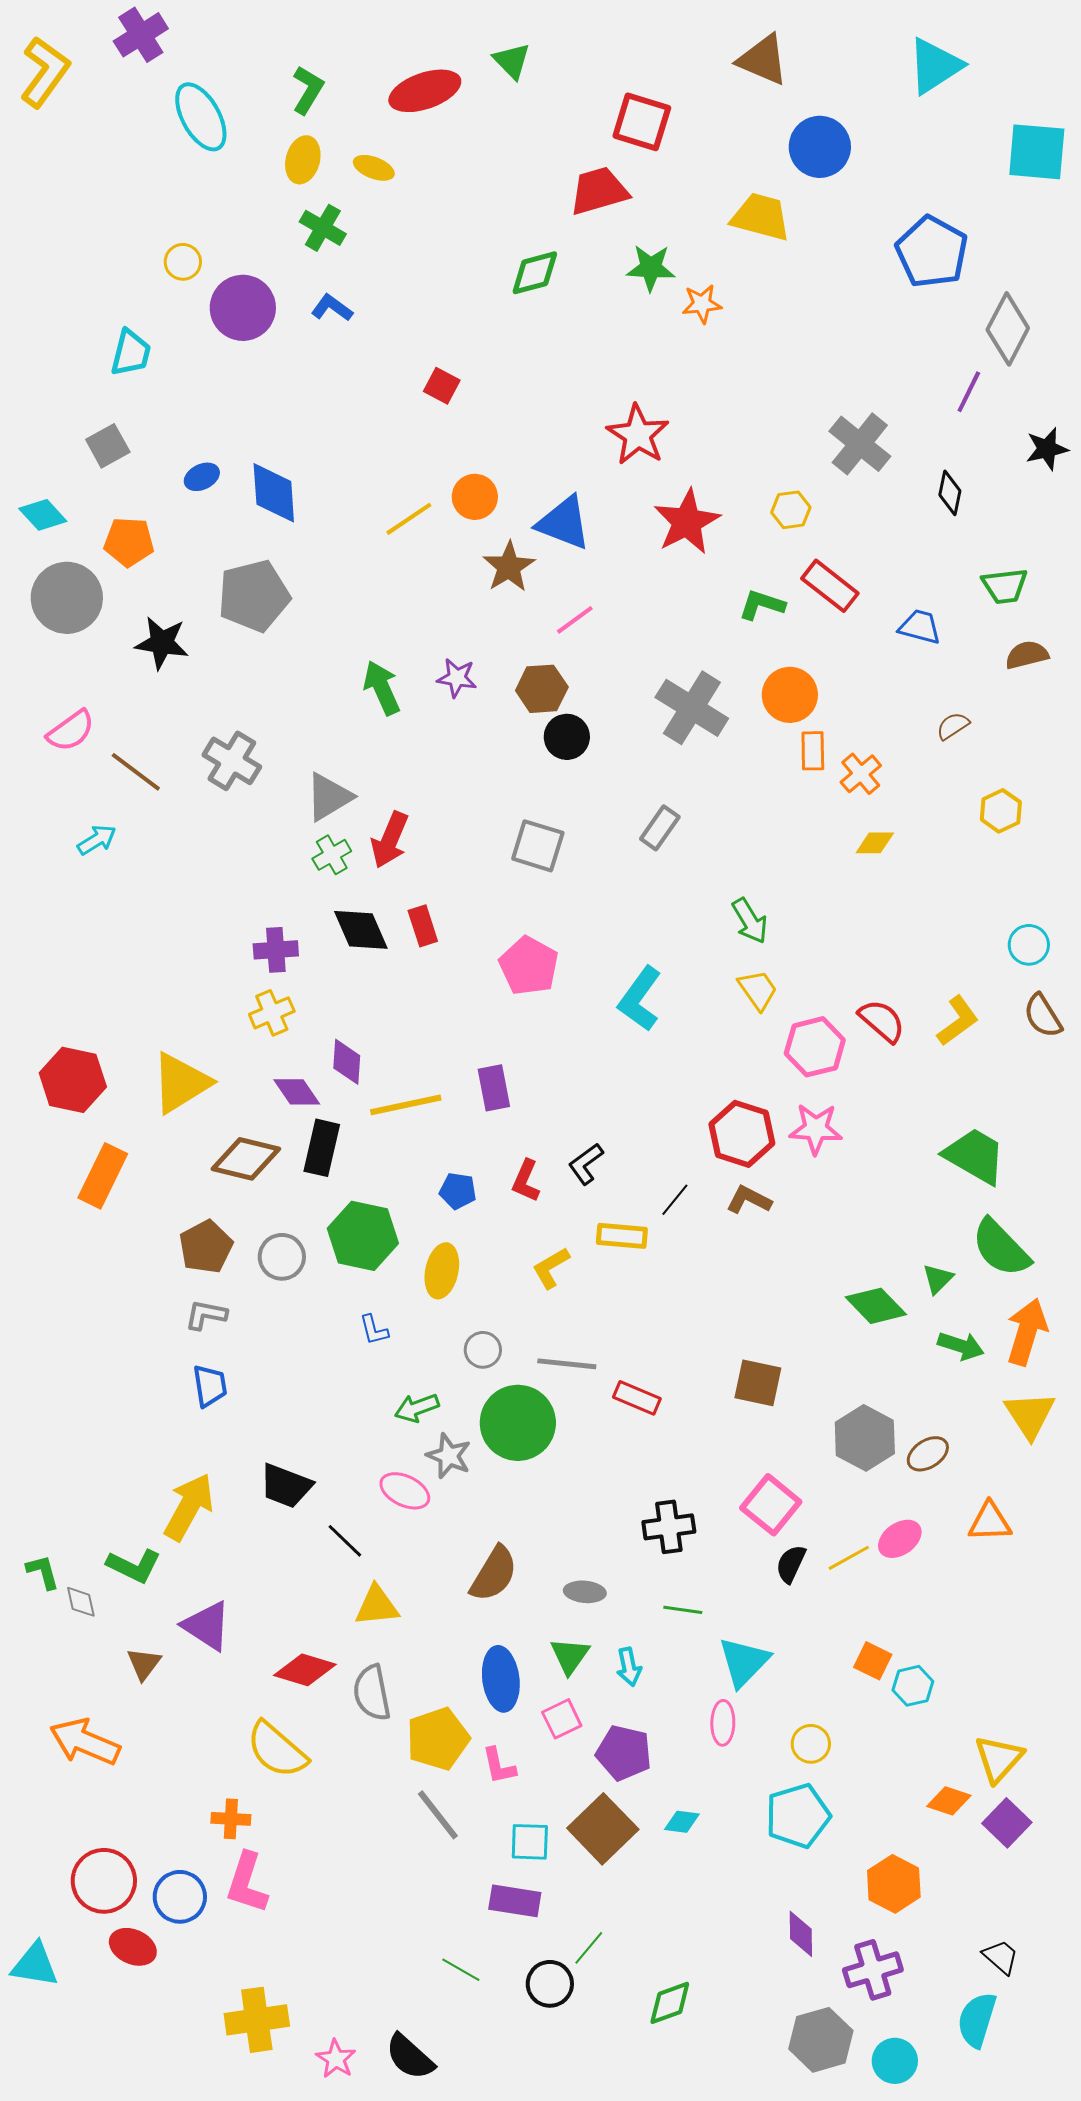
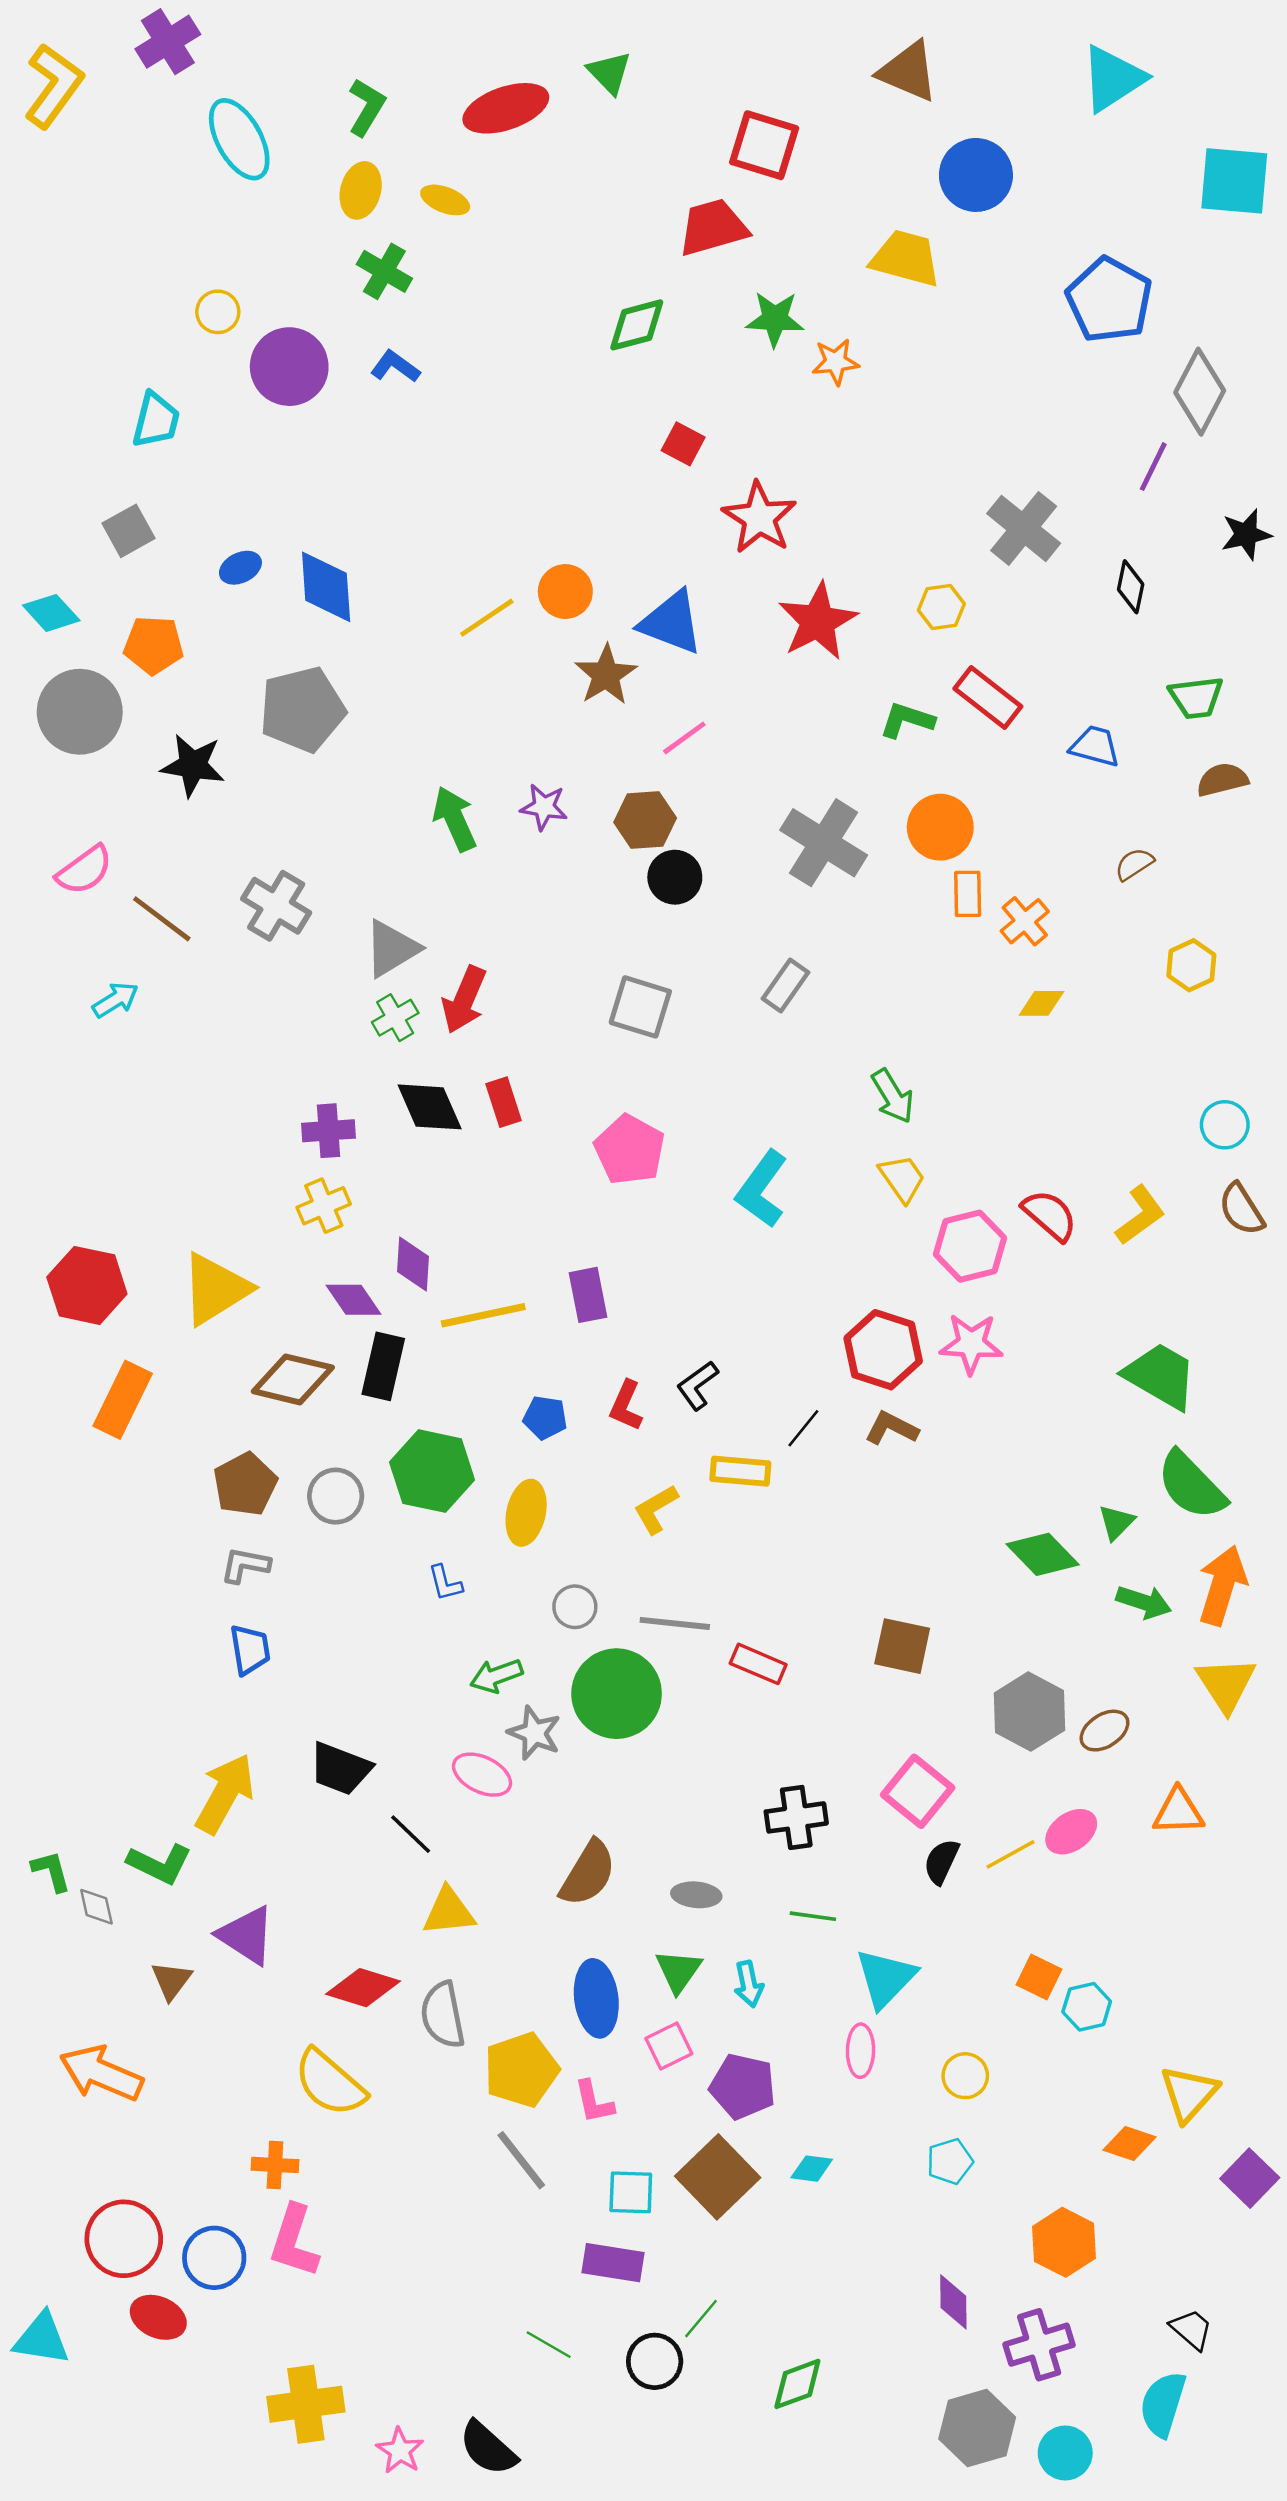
red square: (442, 386) -> (683, 444), moved
cyan pentagon: (798, 1816) -> (950, 2161), size x0.6
purple square: (1007, 1823) -> (1250, 2178), moved

